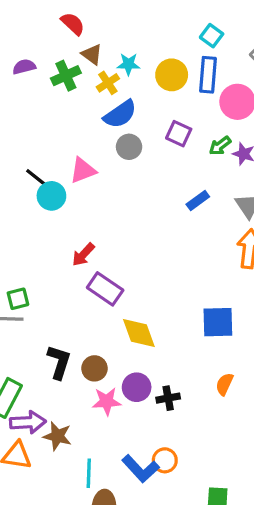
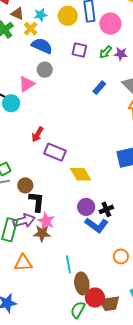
blue semicircle: (120, 114) -> (42, 46), turned -110
gray circle: (129, 147) -> (45, 70), moved
brown circle: (94, 368) -> (25, 185), moved
pink star: (107, 401) -> (46, 221), moved, turned -30
purple arrow: (28, 422) -> (24, 221), moved
brown star: (57, 436) -> (42, 233), moved
orange circle: (165, 460) -> (121, 256), moved
blue L-shape: (141, 469) -> (97, 225), moved

